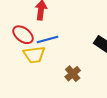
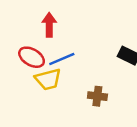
brown cross: (73, 74) -> (97, 96), turned -35

